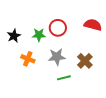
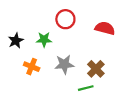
red circle: (58, 28) -> (65, 19), moved
green line: (64, 78) -> (86, 88), moved

